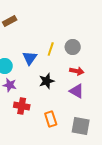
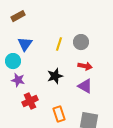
blue triangle: (30, 58) -> (25, 44), moved
red cross: (22, 106) -> (30, 101), turned -35

